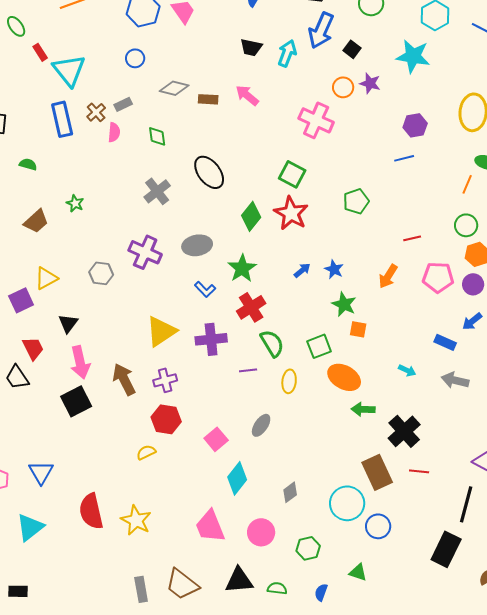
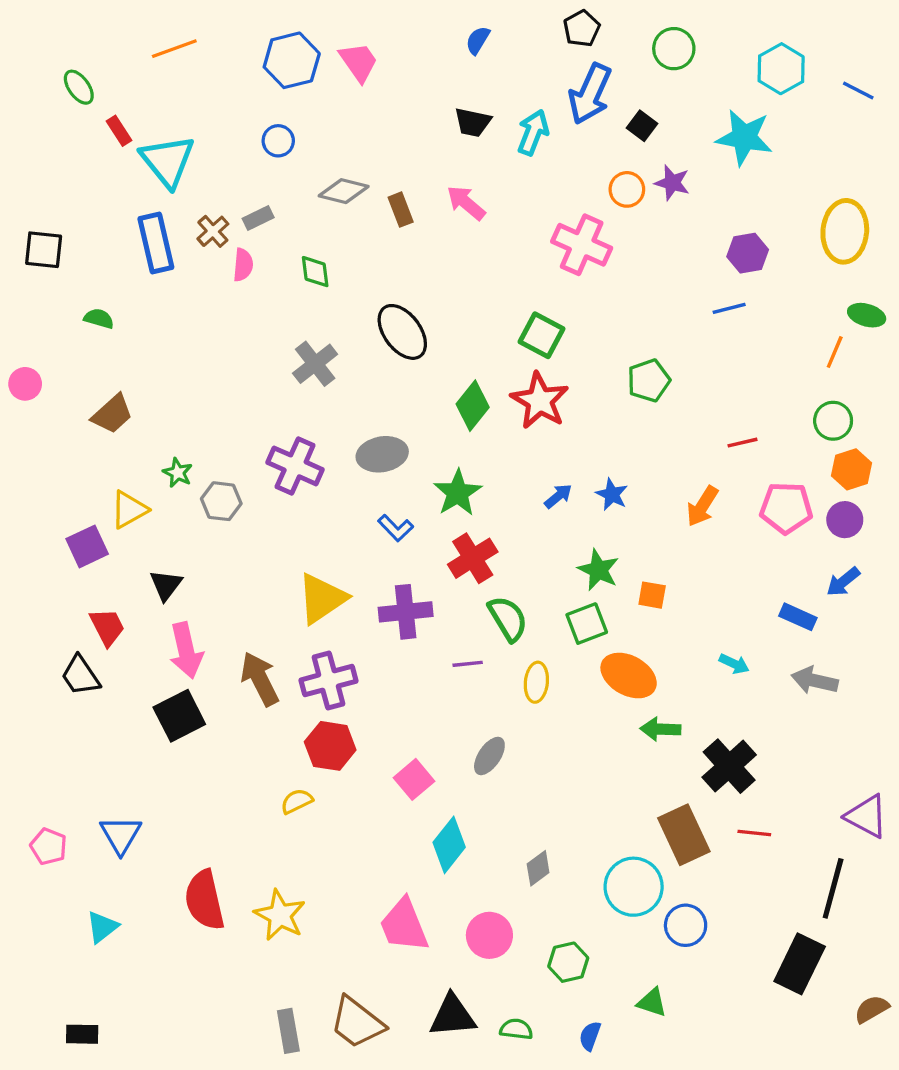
brown rectangle: (208, 99) -> (401, 210), turned 66
green star: (75, 203) -> (178, 473), moved
green star: (344, 304) -> (598, 570), moved
purple cross: (165, 380) -> (329, 681), size x1.4
cyan triangle: (30, 527) -> (102, 927), size x0.7

